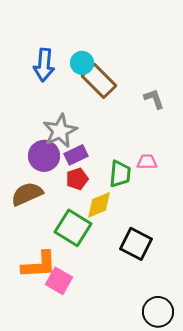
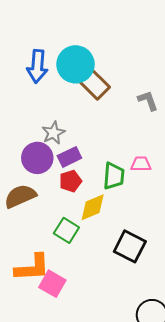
cyan circle: (82, 63) -> (76, 64), size x1.6
gray star: (60, 131) -> (53, 133), size x0.7
green square: (73, 228) -> (66, 230), size x0.7

